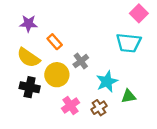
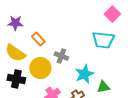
gray cross: (81, 61) -> (61, 56), turned -32

